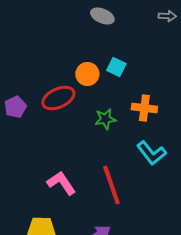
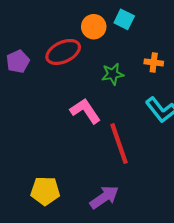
orange cross: (144, 108) -> (154, 62), size x0.7
pink L-shape: (61, 183) -> (85, 111), moved

